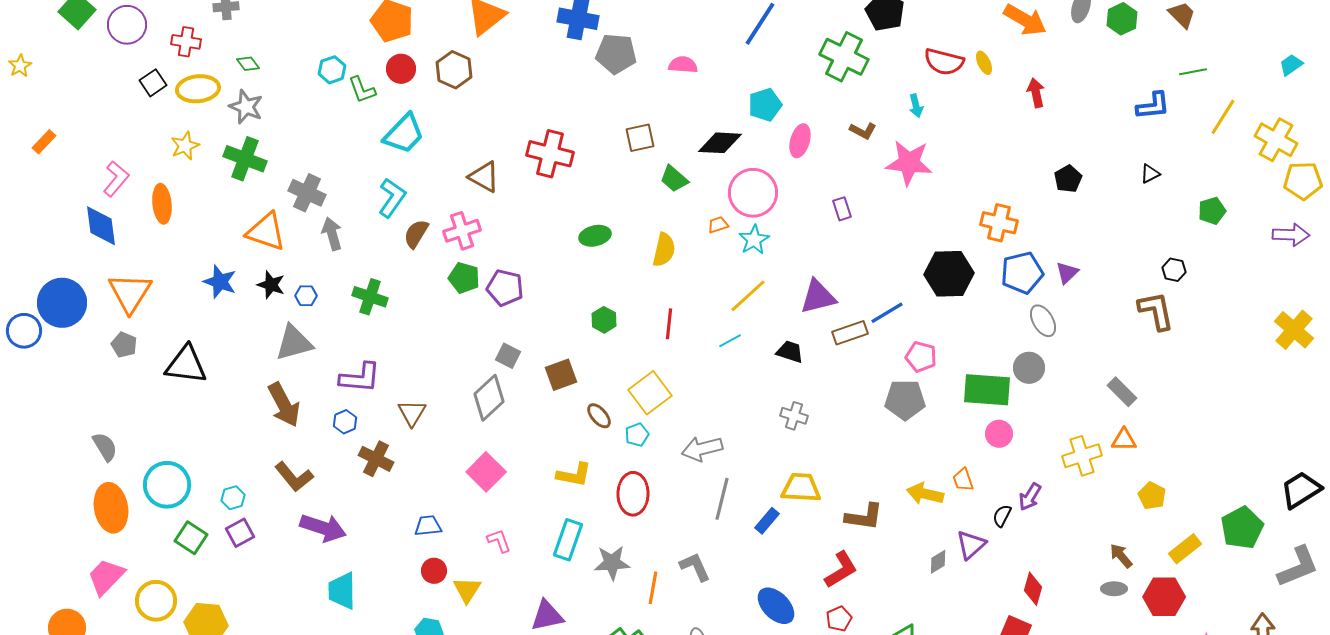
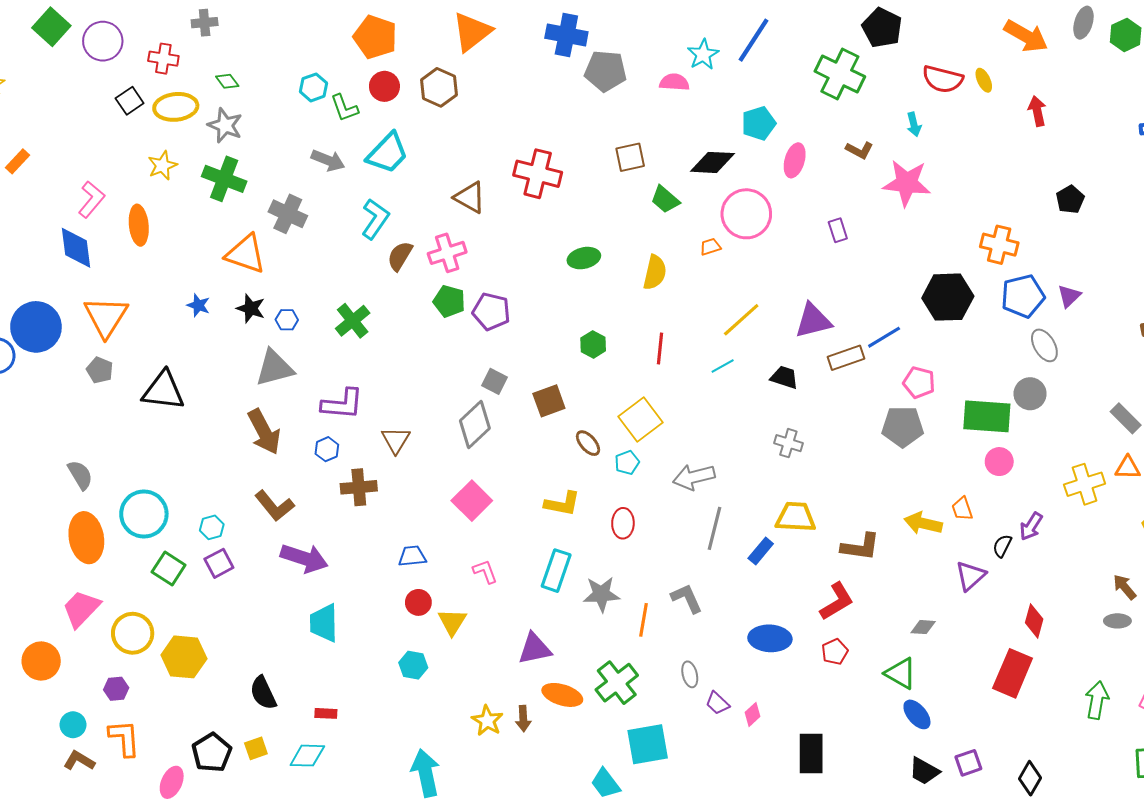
gray arrow: (332, 234) -> (328, 160), moved, turned 128
cyan star: (754, 240) -> (703, 54), moved
blue star: (220, 282) -> (198, 305), size x0.7
green cross: (370, 297) -> (353, 321), turned 32
brown cross: (376, 459) -> (359, 487), turned -32
red ellipse: (633, 494) -> (623, 523), size x0.7
gray diamond: (938, 562) -> (923, 627), moved, turned 35
blue ellipse: (776, 606) -> (770, 638), turned -42

